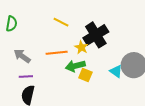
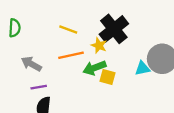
yellow line: (61, 22) -> (68, 30), moved
cyan triangle: (116, 71) -> (142, 68), turned -40

